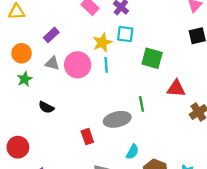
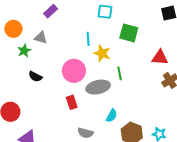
purple rectangle: (51, 35) -> (51, 11), moved
yellow star: (102, 43) -> (102, 53), moved, turned -30
pink circle: (78, 65) -> (74, 71), moved
green star: (25, 79) -> (24, 51), moved
red triangle: (176, 88) -> (160, 57), moved

